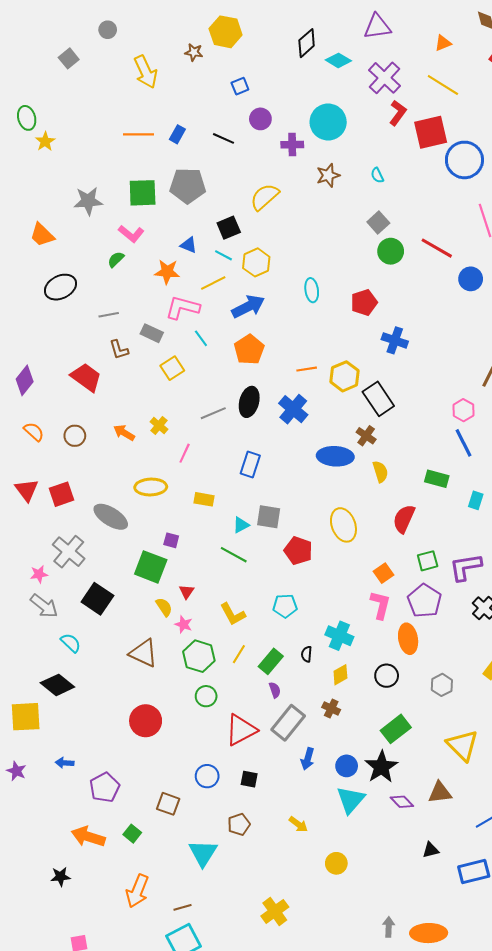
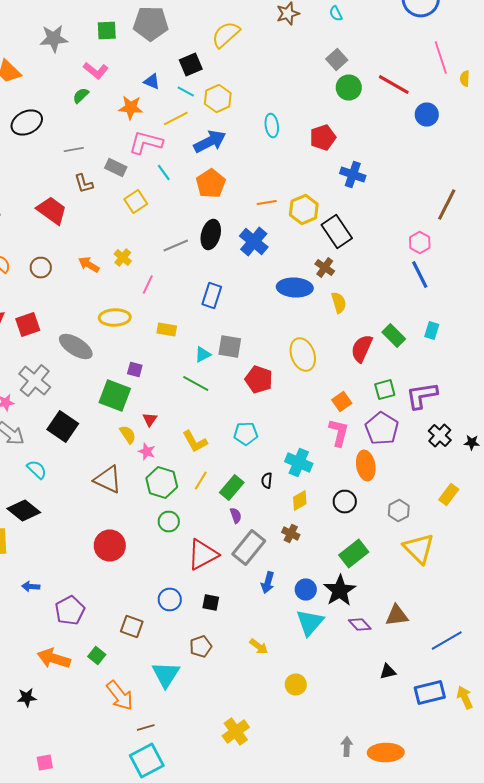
green square: (143, 193) -> (107, 30), size x0.7
green rectangle: (437, 479) -> (394, 336), moved, turned 30
yellow triangle: (462, 745) -> (419, 548), moved
orange arrow: (137, 891) -> (120, 696), moved, turned -60

